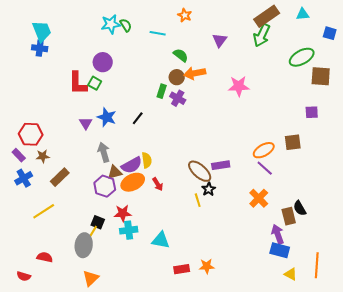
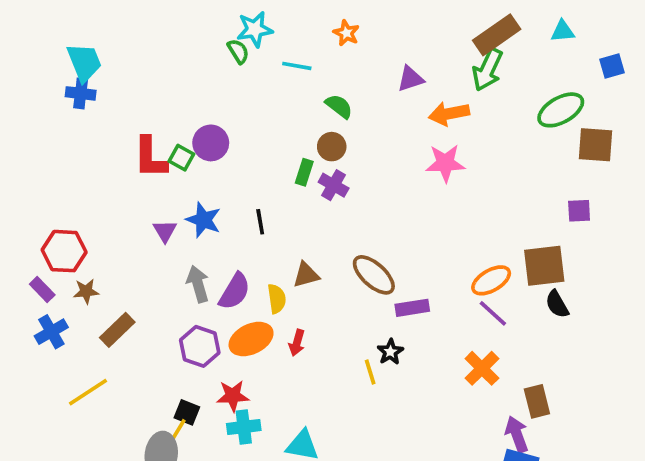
cyan star: (111, 24) -> (255, 29), moved
blue square: (330, 33) -> (612, 66), turned -32
purple triangle: (220, 40) -> (410, 79), turned 35
purple circle: (103, 62) -> (211, 143), moved
orange arrow: (195, 73) -> (449, 114), moved
black line: (138, 118) -> (260, 222), turned -48
brown square: (293, 142) -> (544, 266), size x1.4
purple semicircle: (132, 165) -> (235, 291), moved, turned -30
brown ellipse: (200, 171) -> (374, 275), moved
brown triangle: (115, 172) -> (306, 275), moved
red arrow: (158, 184) -> (297, 343), turned 48
black semicircle: (300, 208) -> (557, 304), moved

